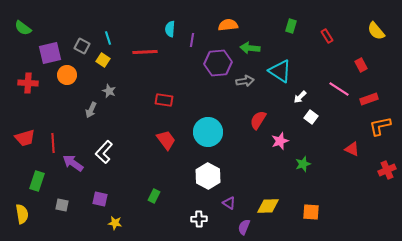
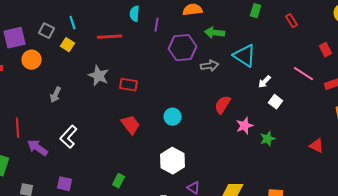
gray star: (109, 91) -> (99, 76), moved, size x1.5
cyan circle: (208, 132) -> (173, 117), size x0.6
red triangle: (352, 149) -> (317, 146), moved
green star: (303, 164) -> (268, 139), moved

